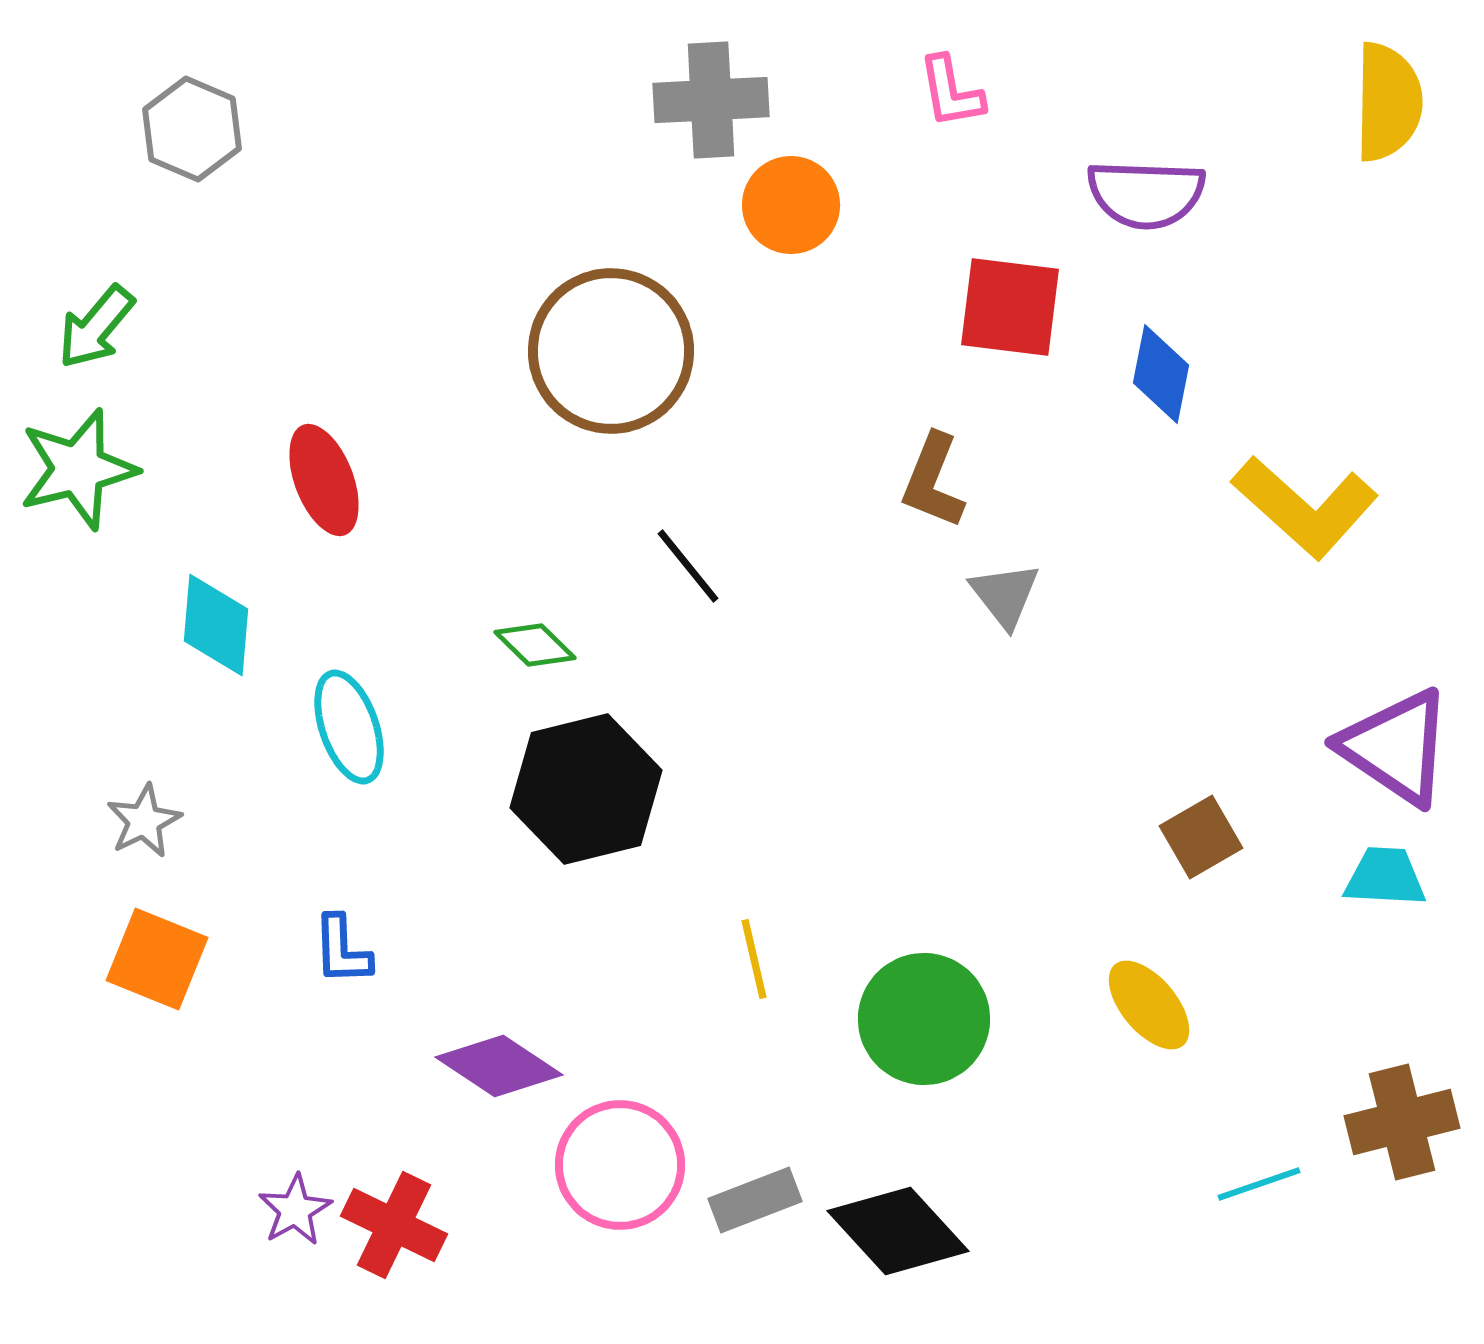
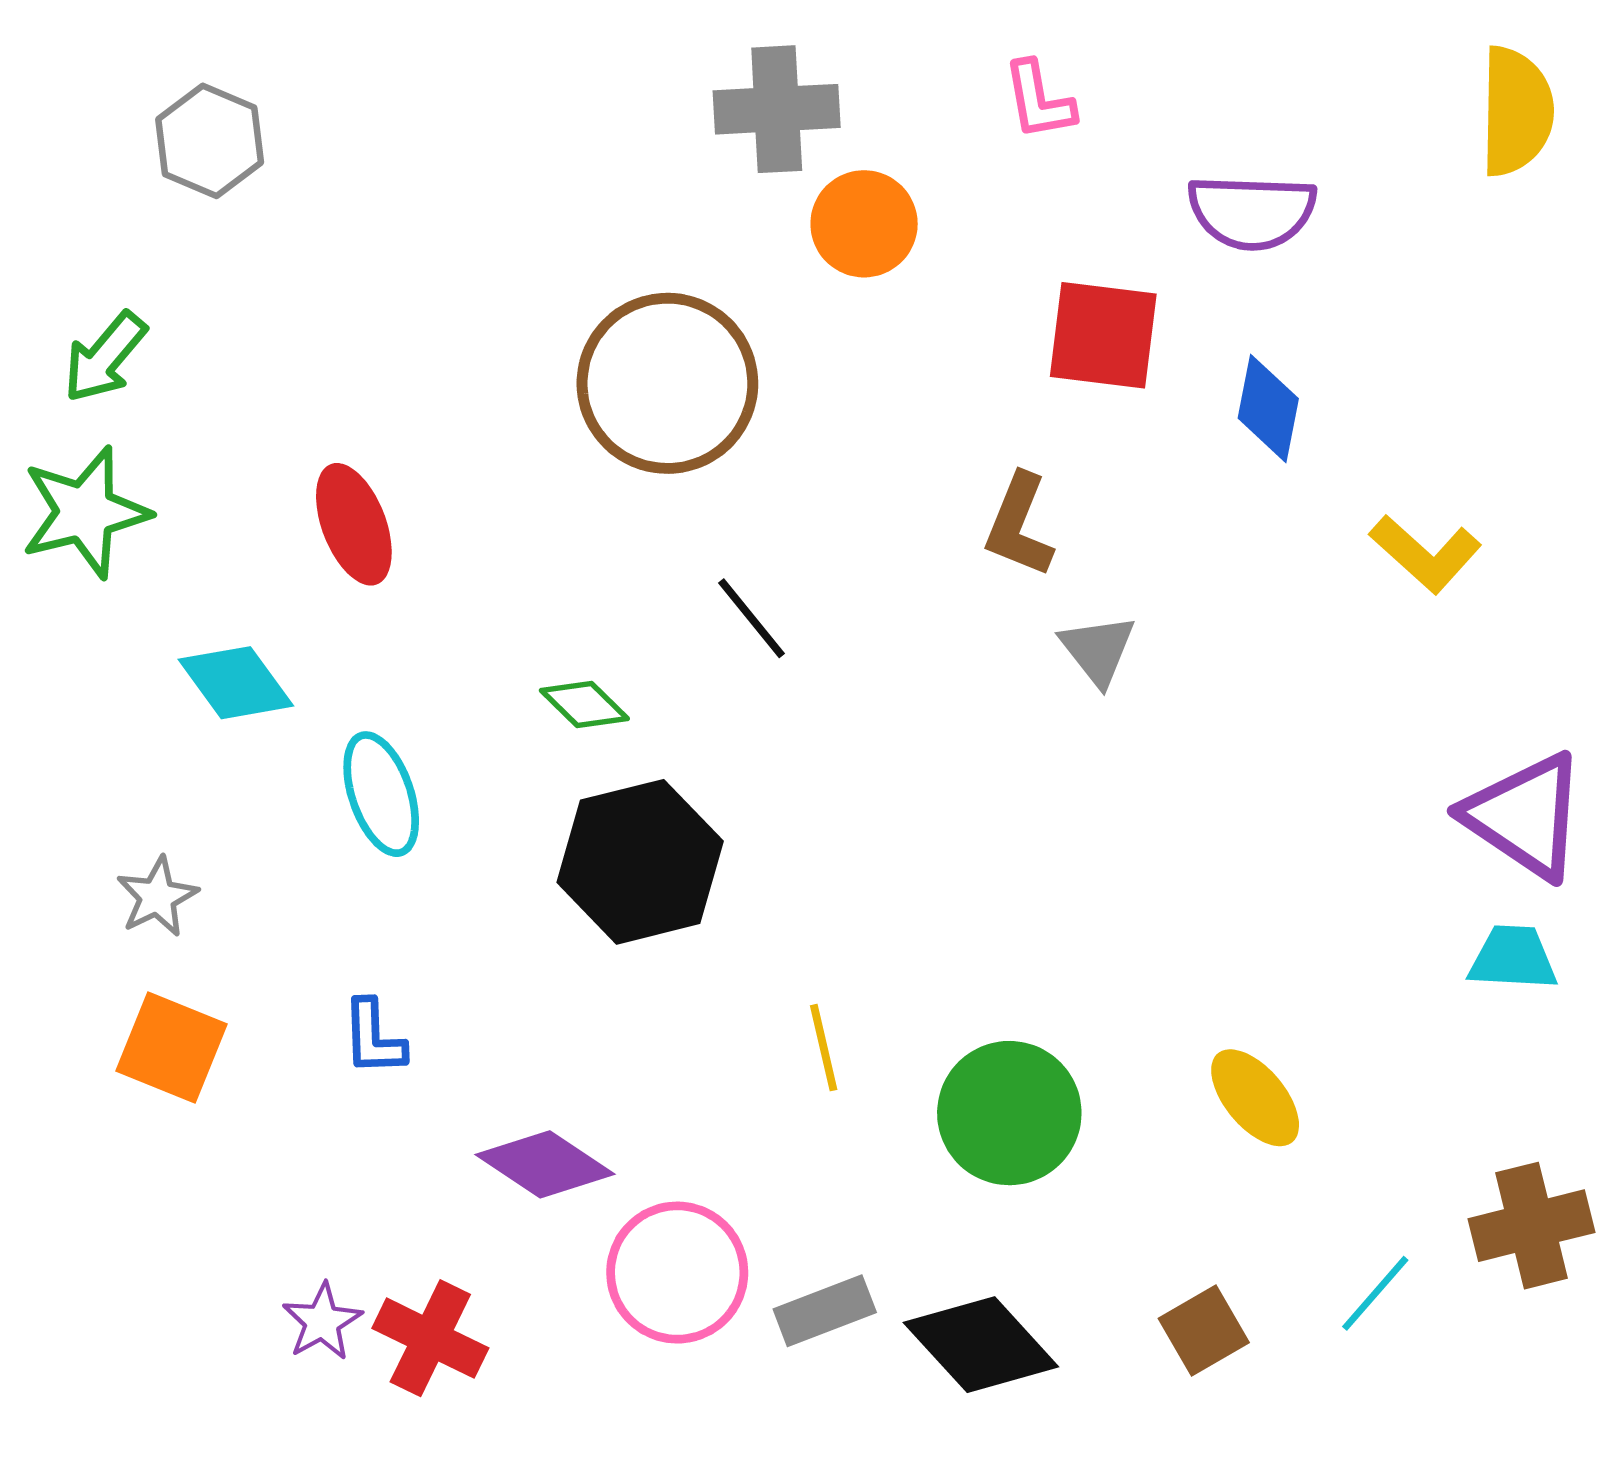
yellow L-shape: (1305, 507) -> (1426, 554), size x0.7
cyan diamond: (216, 625) -> (236, 683), turned -41
brown square: (1201, 837) -> (1204, 1330), moved
cyan line: (1259, 1184) -> (1375, 1293), turned -30

